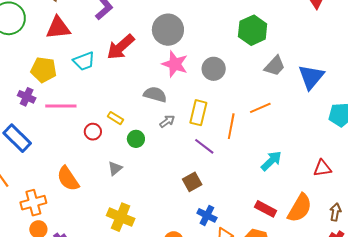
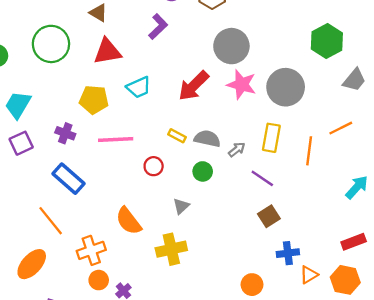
red arrow: (121, 47) -> (194, 86), moved
gray circle: (214, 69) -> (286, 87), size x1.4
gray semicircle: (155, 94) -> (207, 139), moved
purple cross: (27, 97) -> (65, 133), moved
yellow rectangle: (116, 118) -> (177, 136), moved
purple line: (204, 146) -> (262, 178), moved
red rectangle: (266, 209) -> (354, 242), turned -45
blue cross: (207, 215) -> (288, 253), turned -30
yellow cross: (121, 217) -> (171, 249), moved, turned -32

